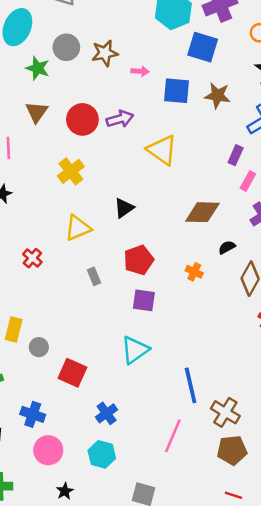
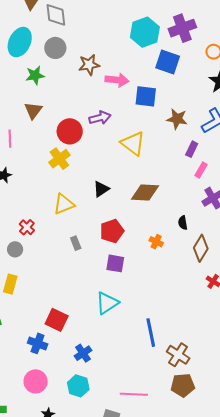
gray circle: (66, 47) -> (55, 48), moved
green star: (38, 68) -> (35, 75), turned -30
pink arrow: (140, 71) -> (117, 80), size x1.6
brown star: (218, 95) -> (177, 119), moved
red circle: (82, 119) -> (70, 131), moved
brown diamond: (202, 212) -> (145, 193), moved
black semicircle: (227, 247) -> (183, 223), turned -72
gray circle: (39, 347) -> (15, 249), moved
blue cross: (33, 414) -> (38, 343), moved
pink line: (173, 436) -> (134, 394), moved, turned 68

